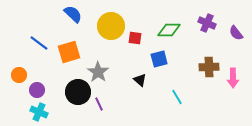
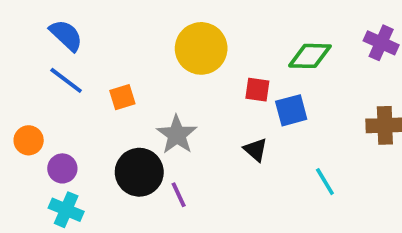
blue semicircle: (73, 14) -> (66, 35), moved
red square: (135, 38) -> (257, 90), moved
orange square: (69, 52) -> (122, 97), size x0.6

